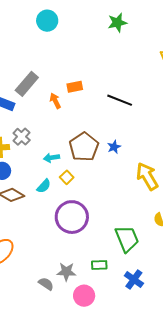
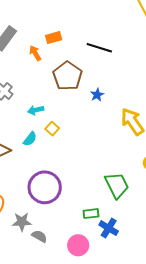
brown pentagon: (84, 147) -> (68, 76), moved
purple circle: (72, 217) -> (45, 187), moved
gray star: (66, 272) -> (22, 222), moved
blue cross: (134, 279) -> (109, 228), moved

